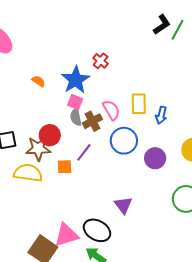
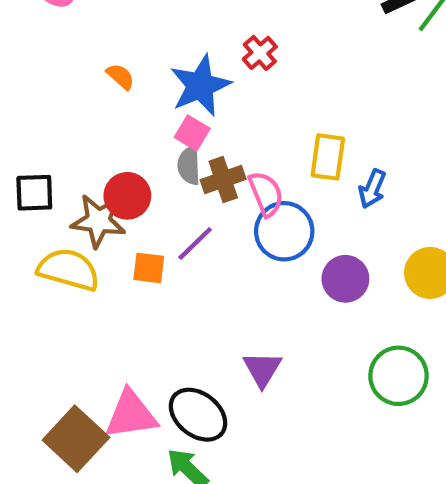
pink semicircle: (111, 110) -> (266, 194), moved

